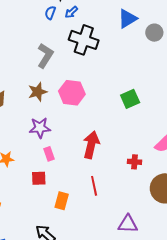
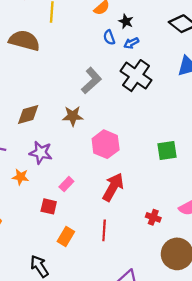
blue semicircle: (50, 13) -> (109, 37), turned -56
pink hexagon: (72, 93) -> (106, 144), moved
purple star: (40, 128) -> (41, 153), moved
pink rectangle: (49, 154) -> (66, 184), turned 48

